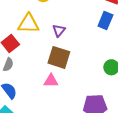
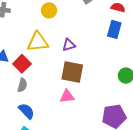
purple triangle: (59, 30) -> (69, 45), turned 40

